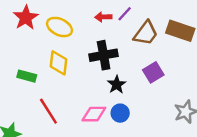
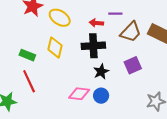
purple line: (125, 14) -> (115, 14), turned 40
red arrow: (103, 17) -> (96, 23), moved
red line: (48, 111) -> (29, 81), moved

